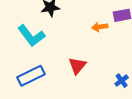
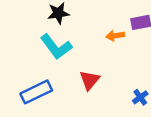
cyan L-shape: (31, 36) -> (56, 47), moved

